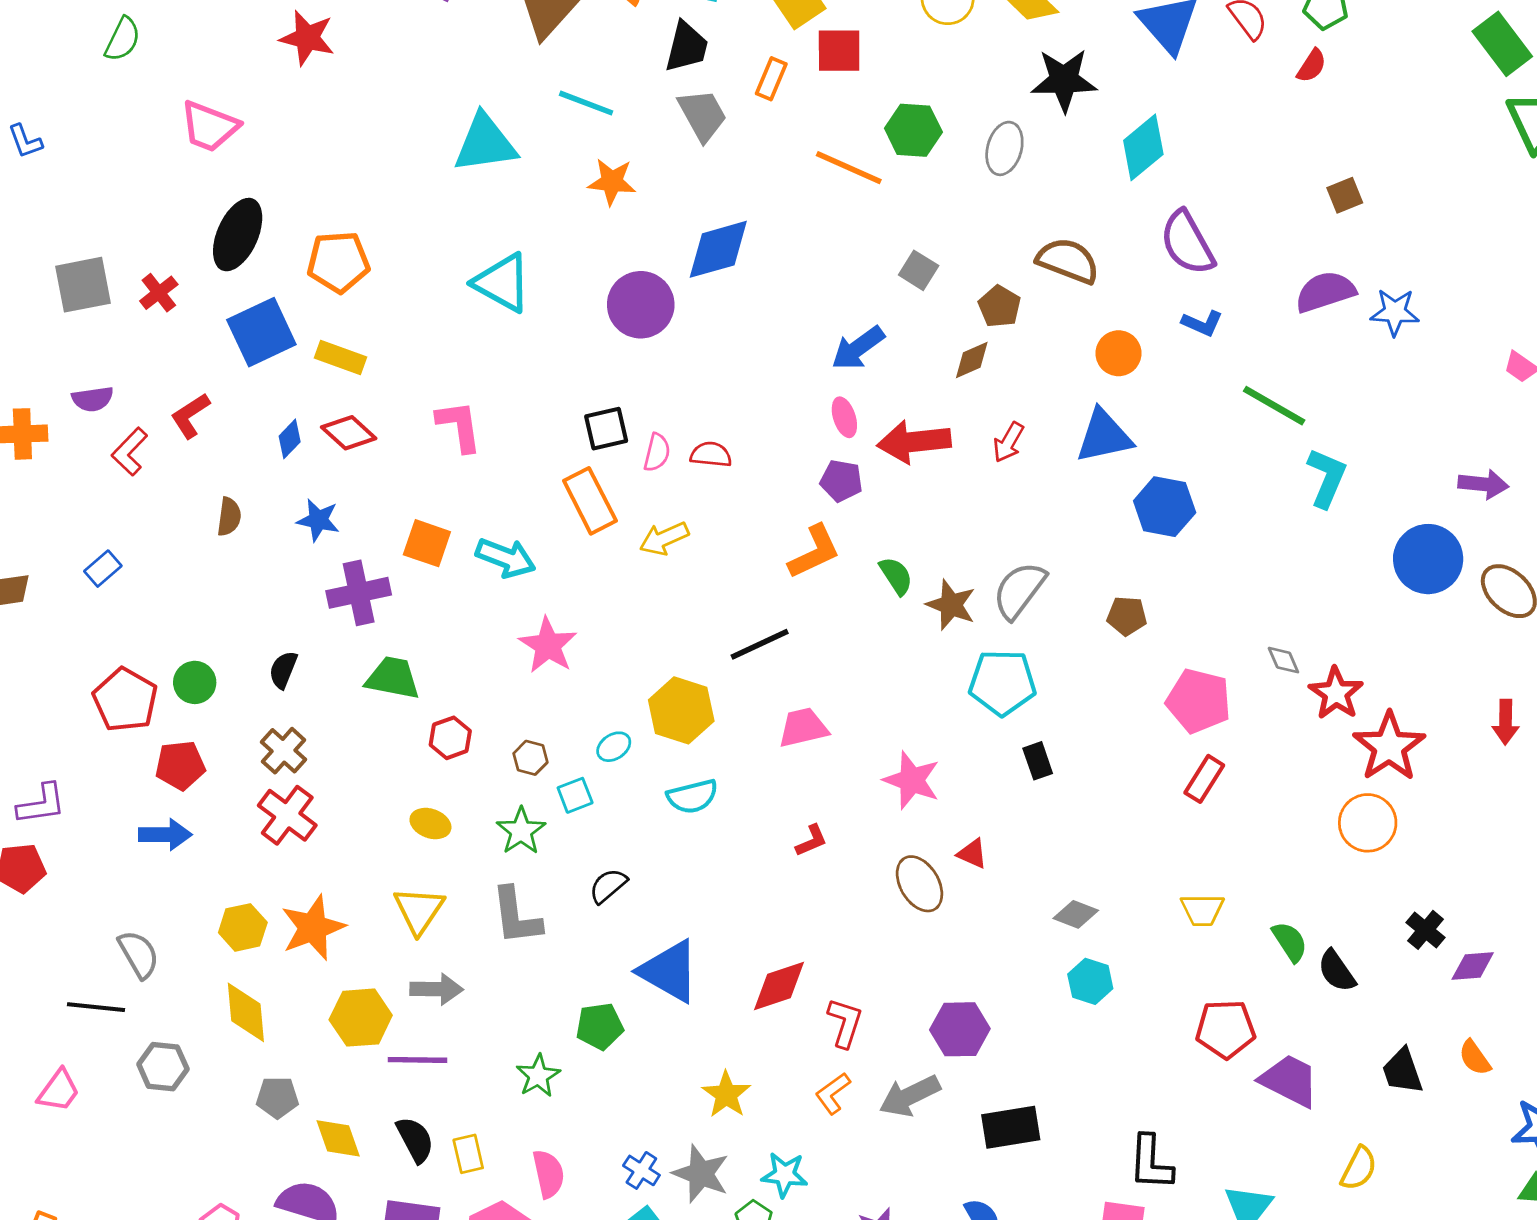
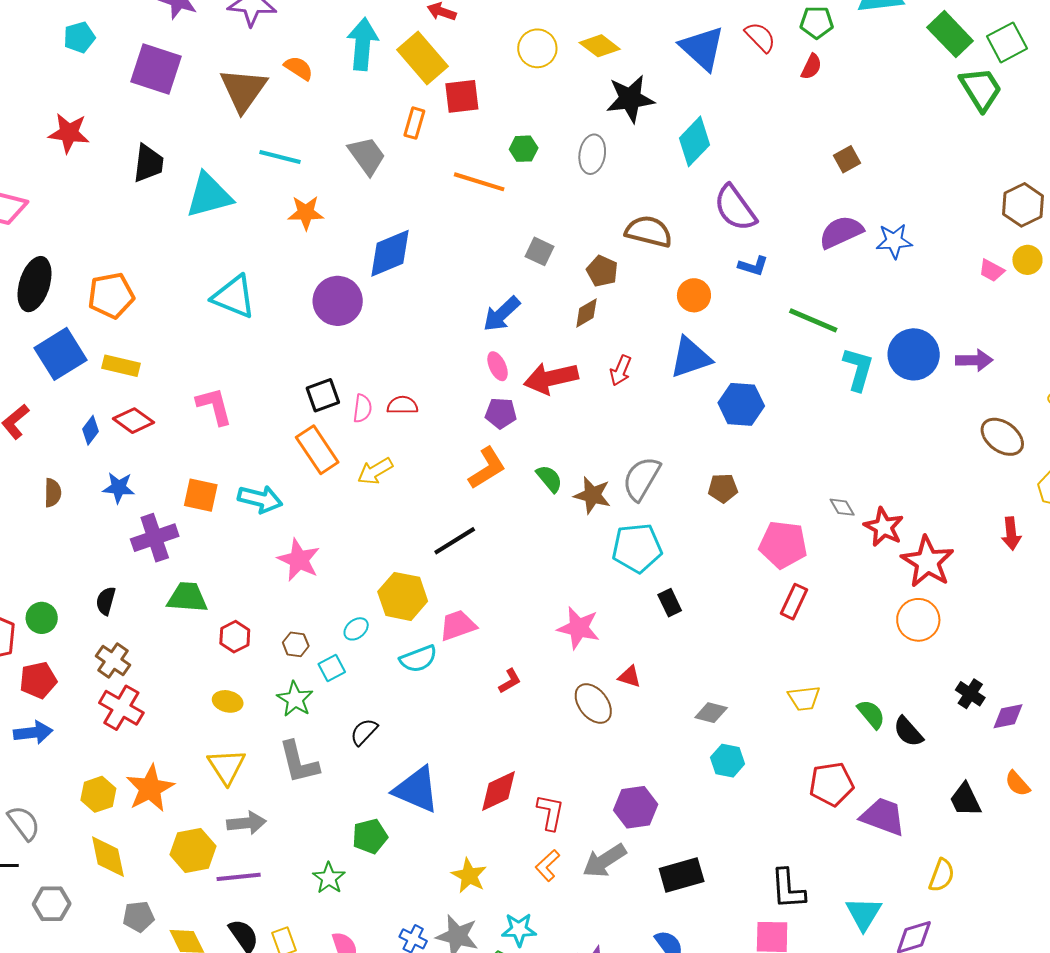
black trapezoid: (687, 47) -> (148, 163), moved
green hexagon: (913, 130) -> (524, 149), size x0.7
blue circle: (1428, 559) -> (914, 354), moved
pink trapezoid: (803, 728) -> (458, 625), moved

